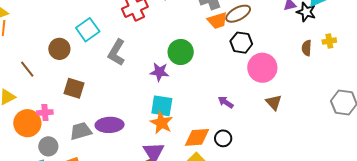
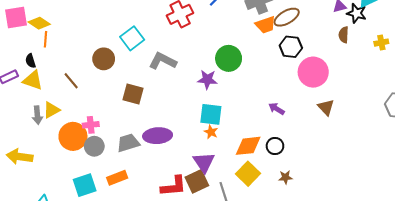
brown semicircle: (307, 48) -> (344, 35), moved
gray L-shape: (117, 53) -> (163, 61), turned 88
brown square: (74, 88) -> (133, 94), moved
orange star: (161, 123) -> (211, 132), size x0.6
gray circle: (48, 146) -> (94, 146), moved

